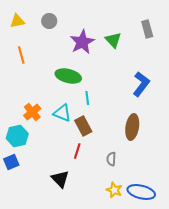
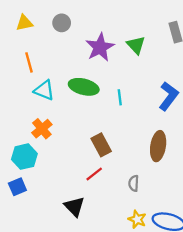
cyan line: (87, 98) -> (120, 97), moved
cyan triangle: (62, 113) -> (44, 90), moved
red line: (77, 151) -> (94, 174), turned 35

